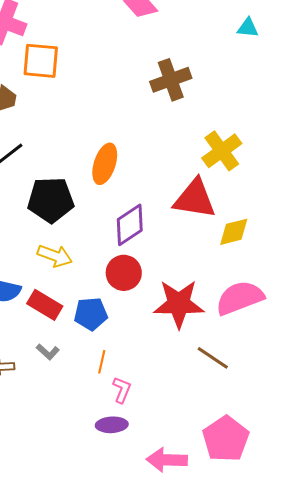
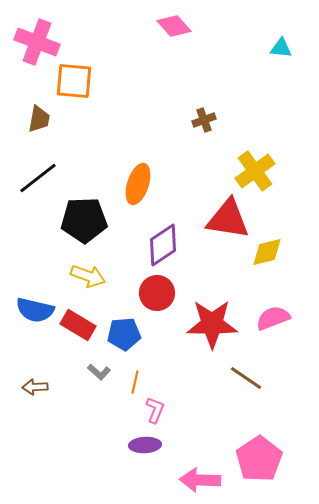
brown cross: (171, 80) -> (204, 120), moved, size x0.6
pink semicircle: (240, 298) -> (273, 318), size x0.7
gray L-shape: (48, 352) -> (99, 372), moved

